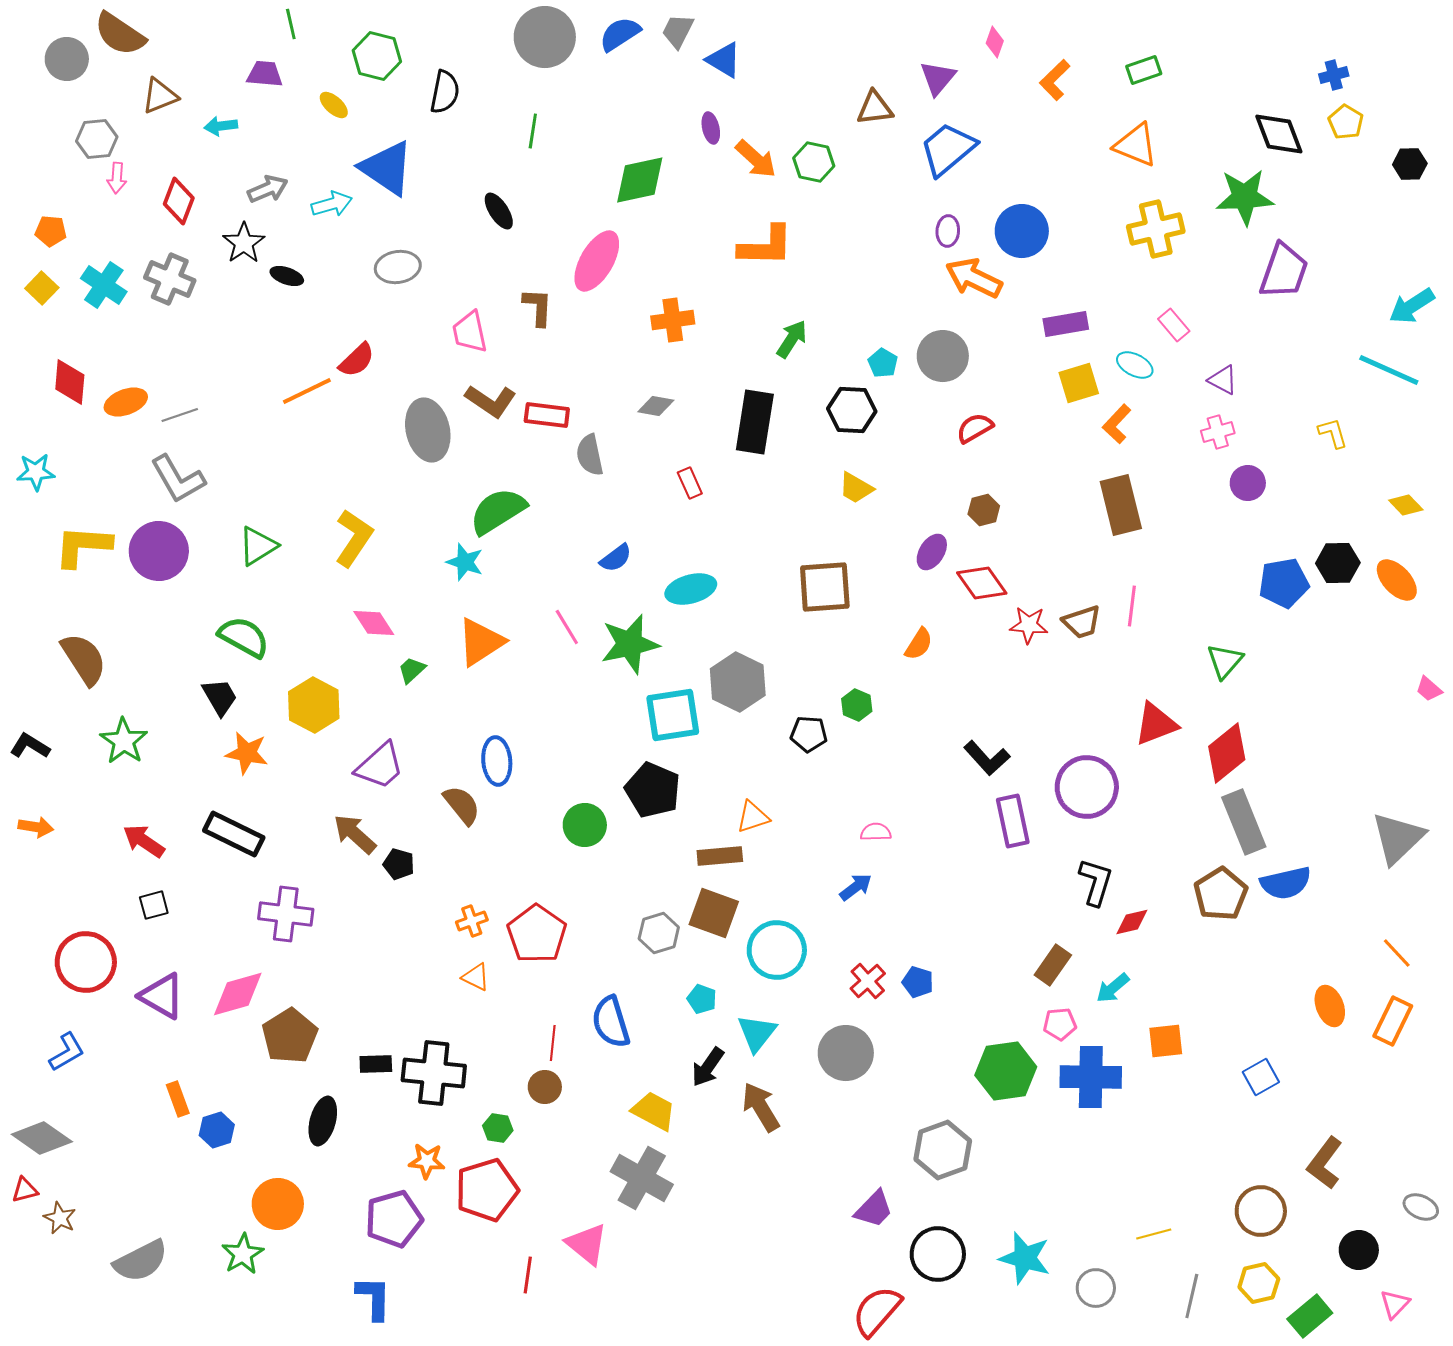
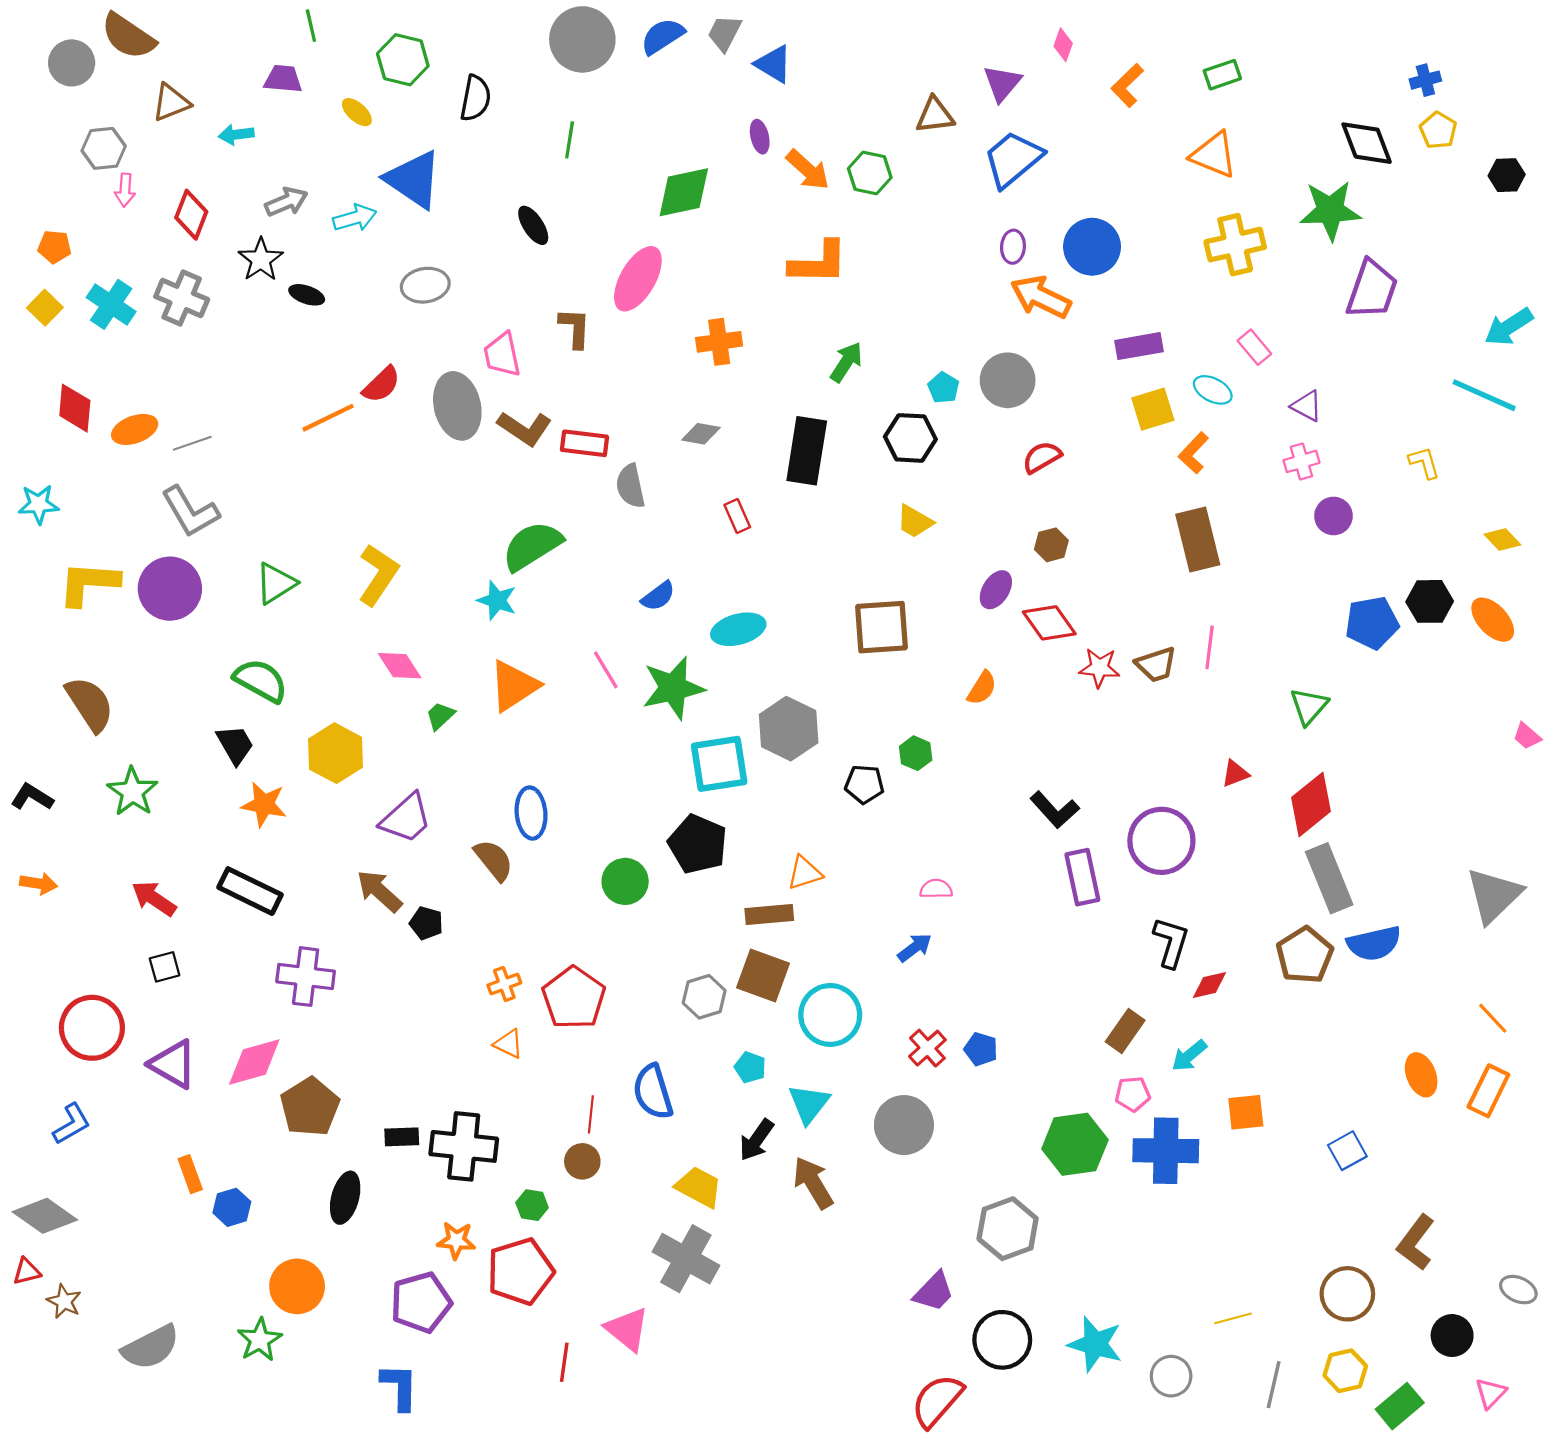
gray ellipse: (428, 430) -> (457, 406), moved
red triangle: (1156, 724) -> (1235, 773), size x0.6

